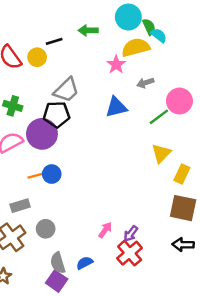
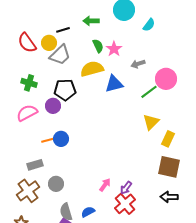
green semicircle: (149, 27) -> (98, 46), moved
cyan semicircle: (159, 35) -> (149, 25), turned 88
yellow semicircle: (136, 47) -> (92, 69), moved
gray trapezoid: (66, 90) -> (60, 55), moved
purple circle: (42, 134) -> (53, 106), size x0.6

